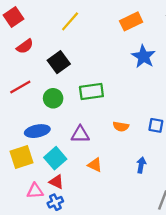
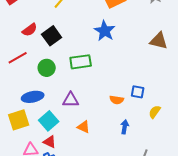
red semicircle: (25, 46) -> (30, 30), moved
blue star: (143, 56) -> (105, 31), moved
orange semicircle: (121, 127) -> (117, 100), moved

